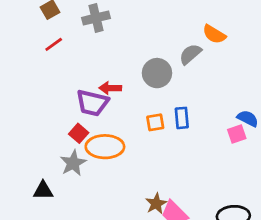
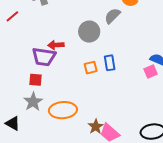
red square: (79, 133) -> (35, 80), turned -32
orange ellipse: (105, 147) -> (63, 110), moved
black triangle: (43, 191) -> (13, 123), turned 35

